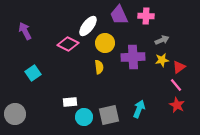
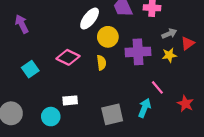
pink diamond: (68, 44) -> (68, 57), moved
red triangle: (179, 67) -> (188, 43), moved
pink line: (176, 85) -> (157, 87), moved
cyan circle: (84, 117) -> (51, 117), moved

